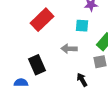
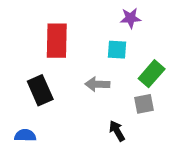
red rectangle: (42, 20) -> (57, 41), turned -45
black rectangle: (37, 65) -> (40, 90), moved

